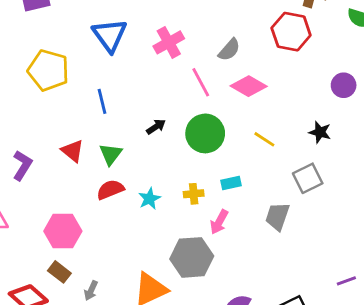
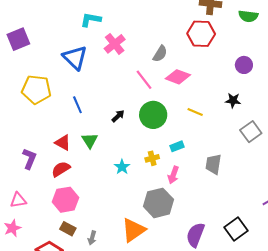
pink cross: (169, 42) -> (115, 44), moved
gray square: (308, 178) -> (251, 132), moved
red semicircle: (110, 190) -> (61, 169), moved

